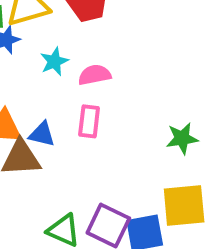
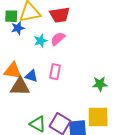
pink semicircle: (95, 75) -> (58, 39), moved, turned -35

